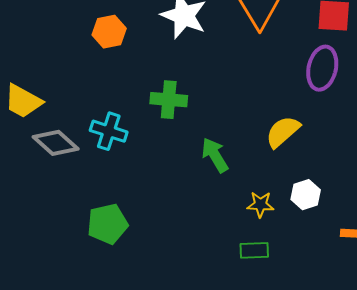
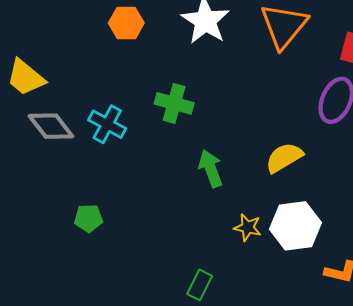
white hexagon: (306, 195) -> (295, 226), size x1.6
green pentagon: (108, 224) -> (89, 218), size x0.7
green rectangle: (254, 250) -> (200, 285), moved, turned -72

